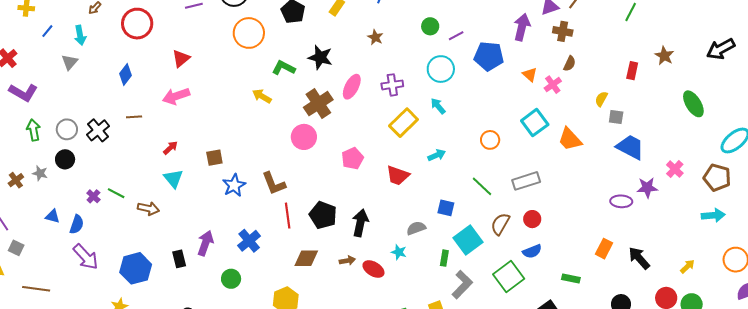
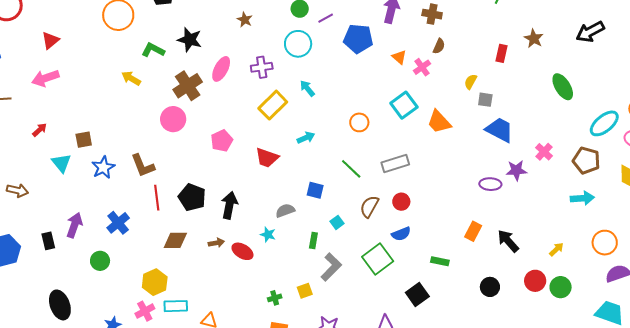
cyan circle: (441, 69) -> (298, 44), moved
cyan triangle: (173, 178) -> (61, 163), moved
cyan square: (468, 240) -> (337, 222), size x0.5

